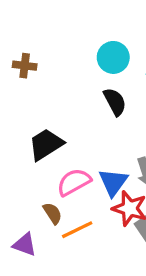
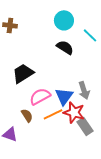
black semicircle: (115, 102) -> (65, 47), turned -30
orange line: (77, 230) -> (53, 114), moved

